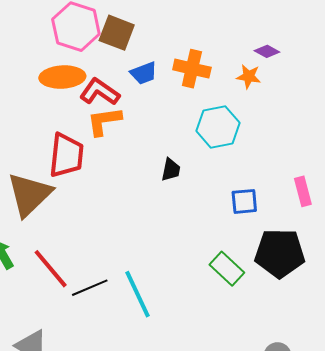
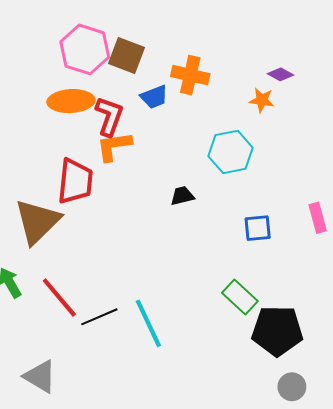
orange cross: (192, 69) -> (190, 75), moved
red L-shape: (100, 92) -> (109, 116), turned 75
black trapezoid: (171, 170) -> (182, 196), turned -115
black pentagon: (280, 253) -> (277, 331), moved

